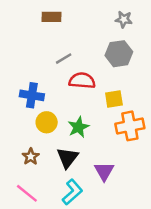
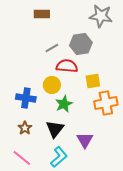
gray star: (124, 19) -> (101, 16), size x1.6
gray hexagon: (119, 54) -> (81, 44), moved
blue cross: (32, 95) -> (26, 98), moved
yellow circle: (47, 122) -> (52, 85), moved

